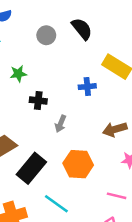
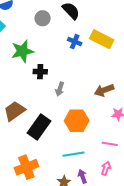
green star: (18, 74) -> (22, 51), size x1.6
blue cross: (87, 87) -> (75, 42), moved, turned 32
cyan line: (56, 204) -> (73, 154), moved, turned -40

